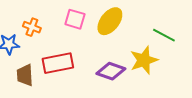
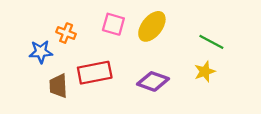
yellow star: (144, 60) -> (205, 72), moved, size x0.7

